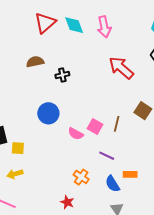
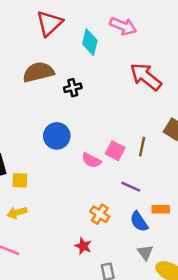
cyan diamond: (74, 25) -> (90, 42), moved, turned 35
pink arrow: (104, 27) -> (123, 26), turned -55
brown semicircle: (35, 62) -> (38, 72), size x1.4

